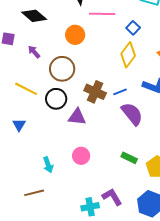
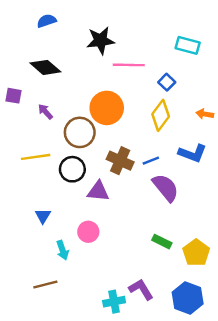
orange circle: (75, 35) -> (107, 108), moved, size x1.4
yellow line: (26, 89) -> (36, 157), turned -35
blue triangle: (19, 125) -> (43, 216), moved
pink circle: (81, 156) -> (88, 232), moved

